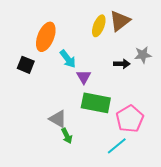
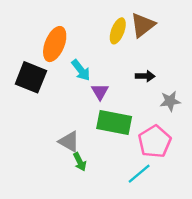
gray star: (143, 55) -> (170, 101), moved
black square: (26, 65) -> (31, 77), size x1.5

